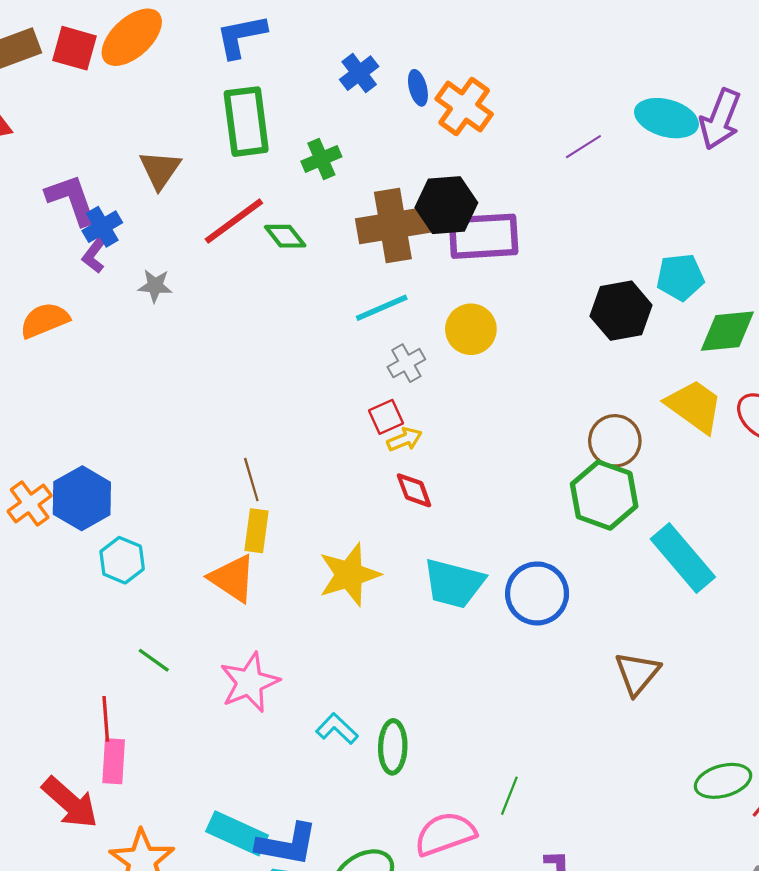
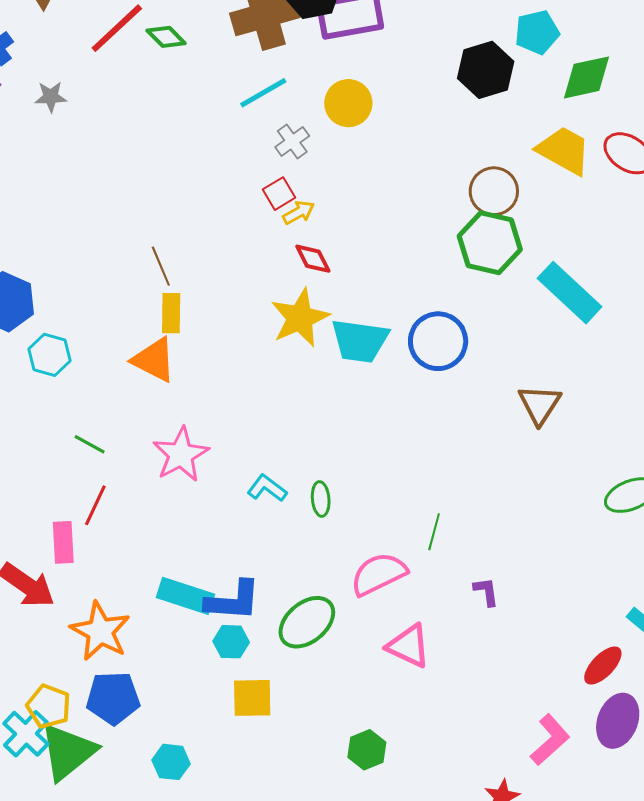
yellow star: (349, 575) -> (300, 318), moved
red line: (106, 719) -> (95, 505), moved, turned 36
green ellipse: (393, 747) -> (321, 499), size x0.7

